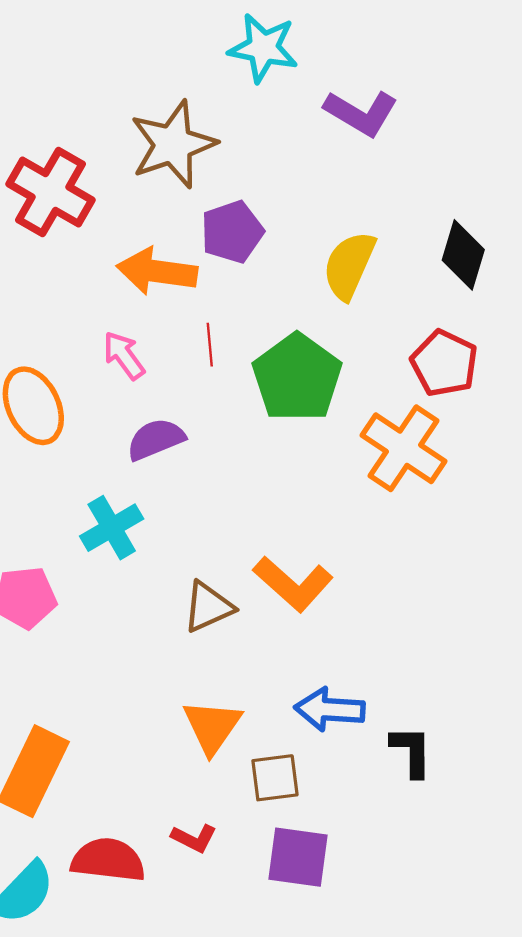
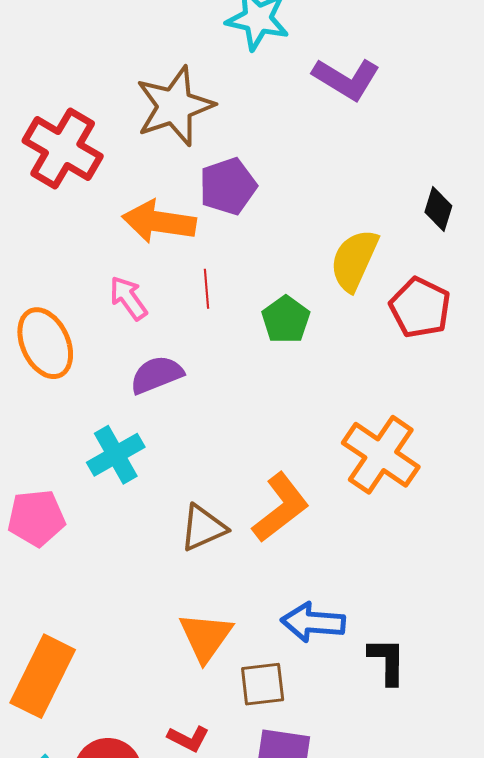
black diamond: (463, 255) -> (438, 209), size x0.7
yellow semicircle: (349, 265) -> (354, 260), moved
green pentagon: (297, 378) -> (286, 320), size x0.6
orange cross: (404, 448) -> (381, 455), moved
orange L-shape: (293, 584) -> (281, 508), turned -80

